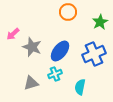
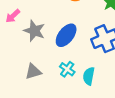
cyan cross: (55, 74) -> (67, 69), moved, turned -32

